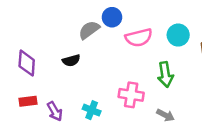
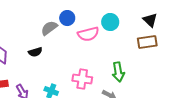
cyan circle: (178, 35) -> (110, 22), moved
green arrow: (165, 74) -> (118, 72), moved

